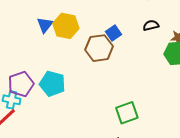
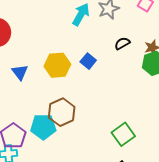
yellow hexagon: (66, 26) -> (57, 65), moved
brown hexagon: (99, 48) -> (62, 112), moved

